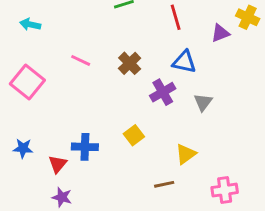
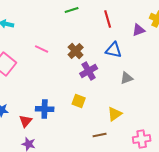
purple cross: (163, 92) -> (89, 71), moved
gray triangle: (203, 102) -> (127, 78), turned 32
yellow square: (134, 135) -> (79, 101), turned -32

